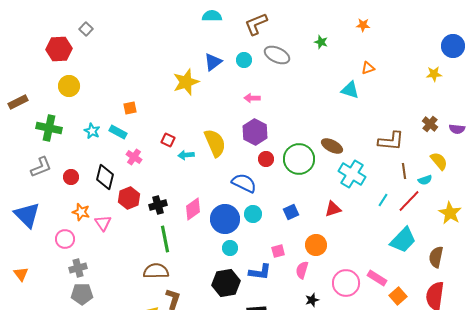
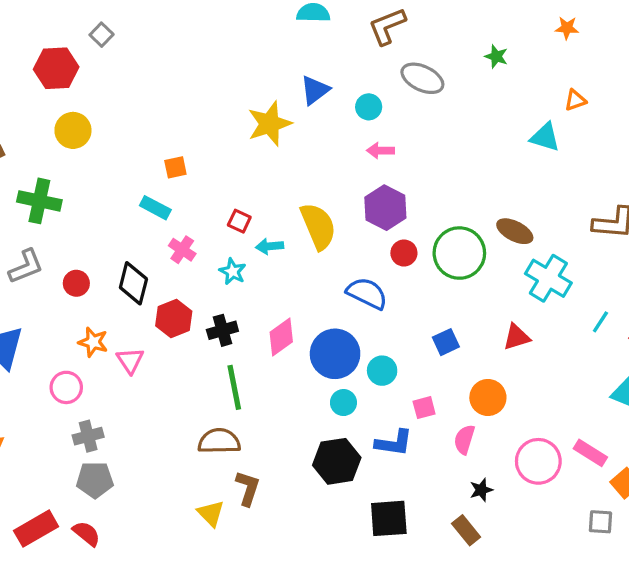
cyan circle: (244, 60) -> (369, 107), moved
cyan star: (92, 131) -> (233, 271), moved
cyan circle: (253, 214) -> (382, 371), moved

